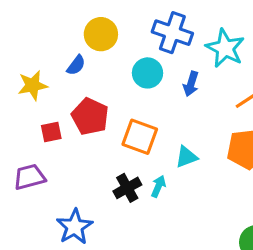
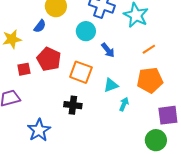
blue arrow: (191, 84) -> (108, 50), moved, turned -56
cyan arrow: (158, 186) -> (124, 104), moved
black cross: (127, 188) -> (73, 105), turned 36

